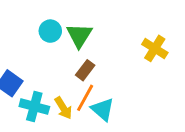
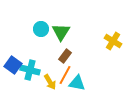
cyan cross: (34, 107) -> (30, 70), moved
cyan triangle: (103, 109) -> (77, 83), turned -30

